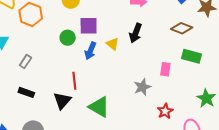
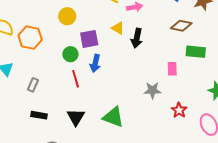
yellow triangle: (113, 44) -> (118, 28), moved
red line: (74, 81) -> (76, 79), moved
gray star: (142, 87) -> (152, 90), turned 30

